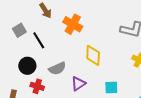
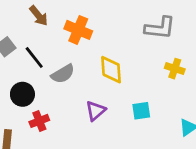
gray semicircle: (57, 68) -> (63, 74), moved
red cross: (37, 86) -> (39, 121), turned -32

